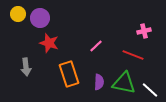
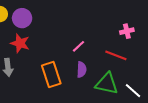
red star: (49, 43) -> (20, 43), moved
purple semicircle: (99, 82) -> (82, 69), moved

